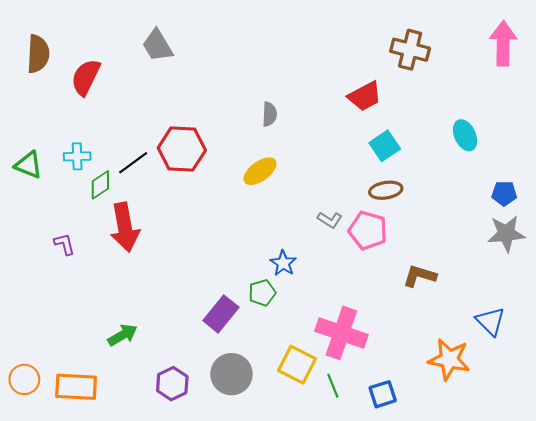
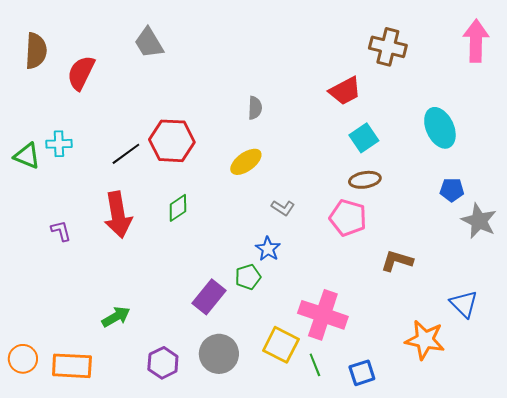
cyan ellipse: (465, 135) -> (440, 128), size x1.4
cyan cross: (77, 156) -> (59, 144), moved
green diamond: (100, 185) -> (178, 208), moved
blue pentagon: (504, 193) -> (452, 190), moved
gray L-shape: (330, 220) -> (283, 208), moved
gray star: (506, 234) -> (479, 221), turned 30

